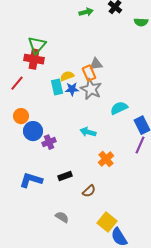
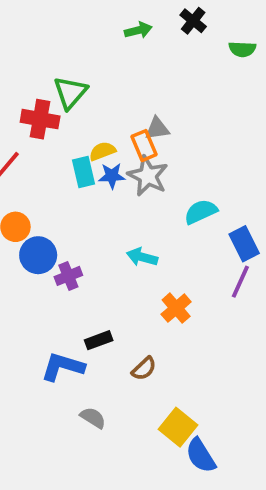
green triangle: (37, 45) -> (70, 93), moved
blue L-shape: (31, 180) -> (63, 367), moved

